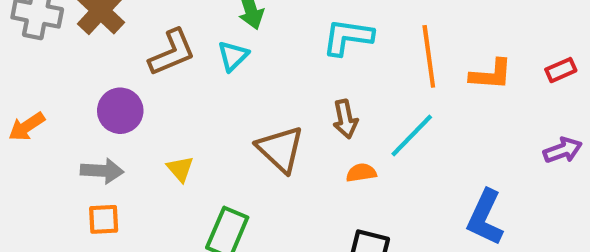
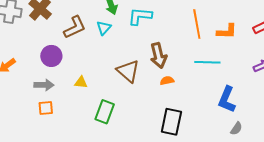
cyan L-shape: (348, 37) -> (140, 16), moved
brown arrow: (345, 119) -> (158, 55), size x1.4
cyan line: (412, 135) -> (207, 62), moved, turned 50
yellow triangle: (180, 169) -> (81, 82), turned -40

